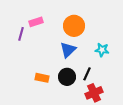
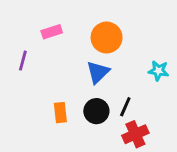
purple line: (21, 34) -> (23, 61), moved
cyan star: (102, 50) -> (158, 71), moved
orange rectangle: (42, 78) -> (60, 113), turned 72

